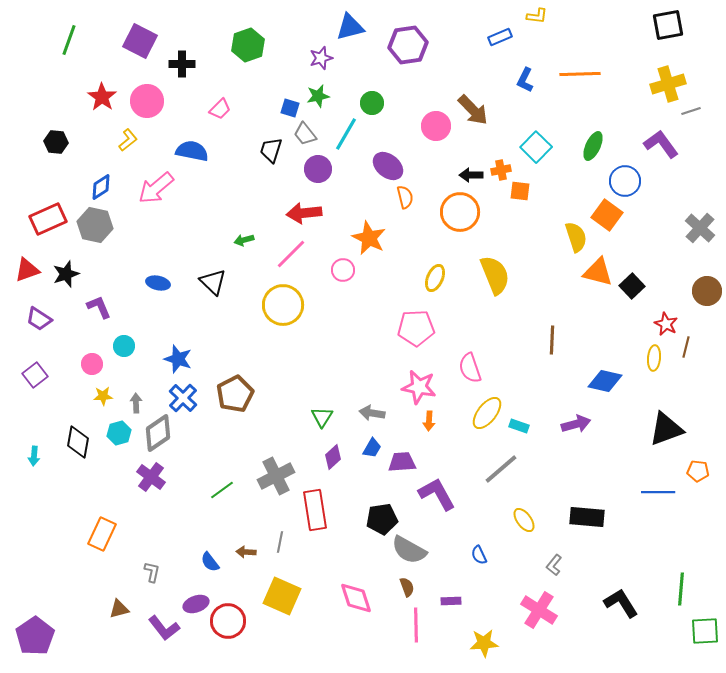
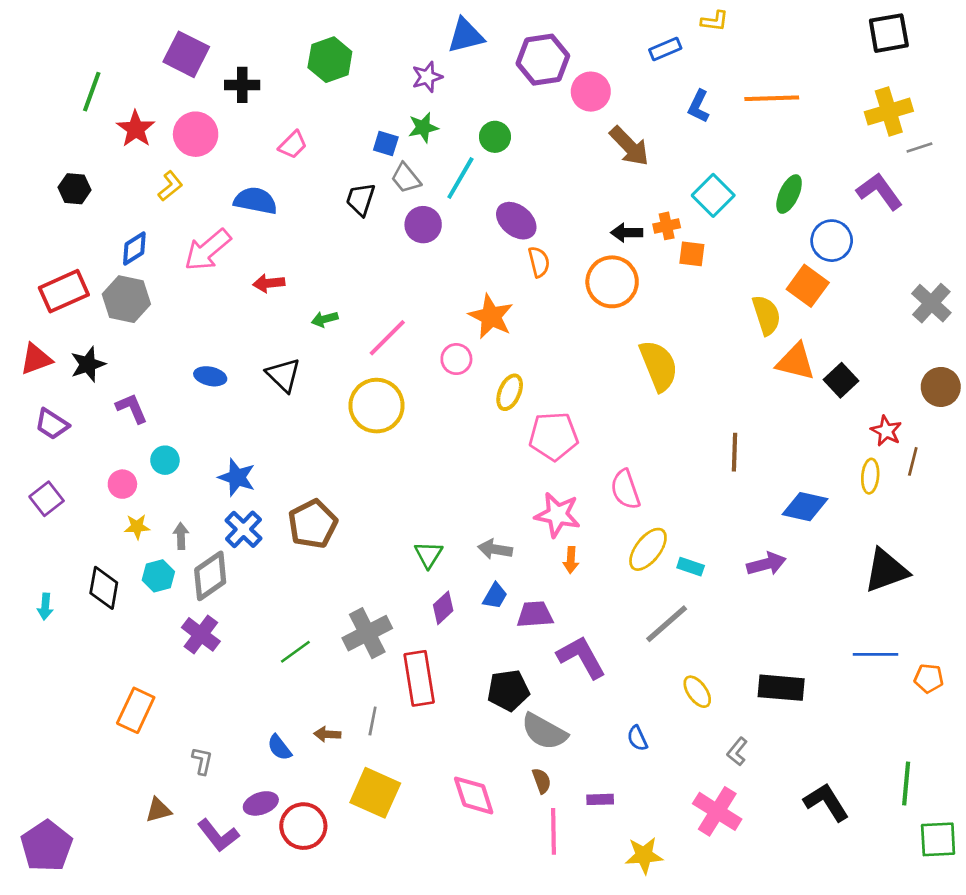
green line: (69, 40) -> (92, 92), moved
pink circle: (436, 126) -> (591, 92), moved
red arrow: (304, 213) -> (269, 283), moved, size x0.7
yellow ellipse: (435, 278) -> (510, 392), moved
orange pentagon: (698, 471) -> (929, 678), moved

